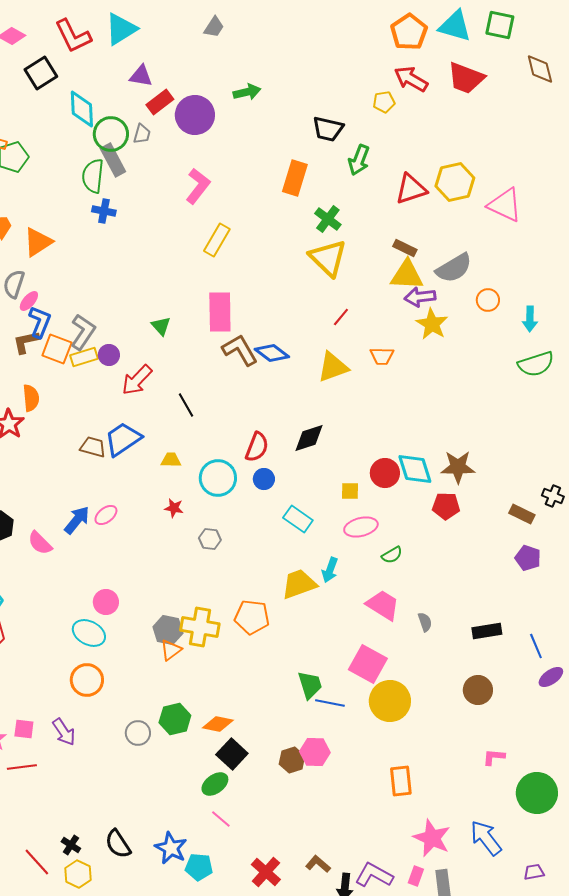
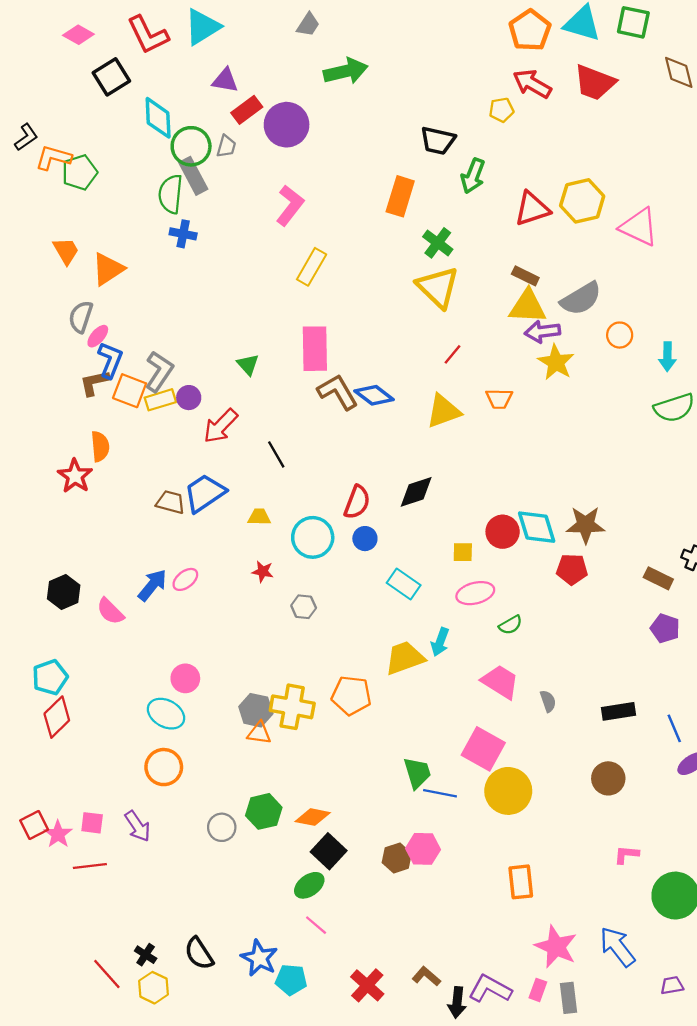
green arrow: (247, 92) -> (346, 71), moved, size x1.4
orange triangle: (171, 650) -> (259, 733), turned 45

